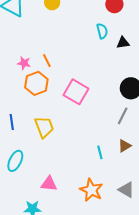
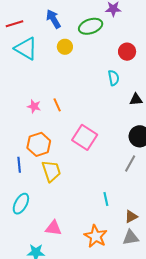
black triangle: (123, 43) -> (136, 99), moved
orange hexagon: (36, 83) -> (39, 144), moved
brown triangle: (125, 146) -> (131, 217), moved
gray triangle: (126, 190) -> (131, 238), turned -42

